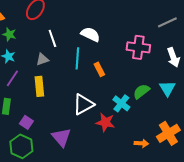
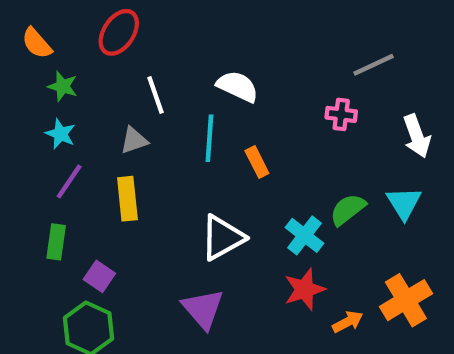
gray line: (167, 22) -> (374, 65), moved
pink cross: (138, 47) -> (341, 114), size x0.6
red star: (105, 122) -> (304, 289), moved, turned -30
purple triangle: (61, 137) -> (203, 309), moved
orange arrow: (141, 143) -> (348, 322), turned -32

